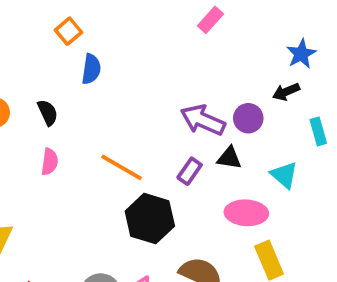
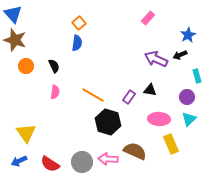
pink rectangle: (210, 20) -> (148, 18), moved
orange square: (68, 31) -> (79, 23), moved
purple circle: (248, 118) -> (187, 97), moved
purple arrow: (203, 120) -> (156, 59), moved
cyan triangle: (284, 175) -> (189, 119), moved, turned 35

